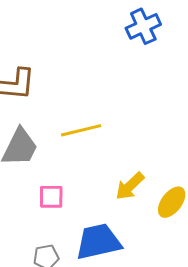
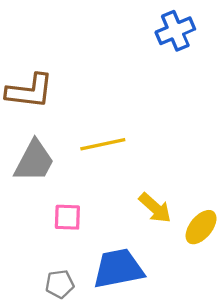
yellow arrow: (130, 186) -> (155, 208), turned -96

